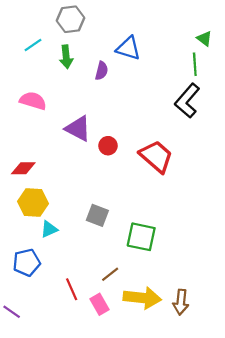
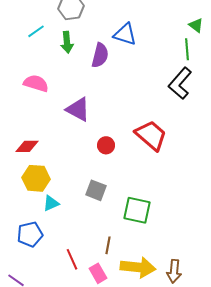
purple semicircle: (102, 71) -> (100, 55), size x1.4
red circle: (108, 146) -> (106, 145), moved
brown line: (110, 274) -> (108, 245), turned -42

